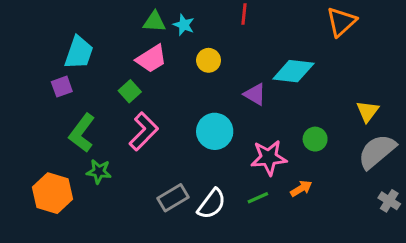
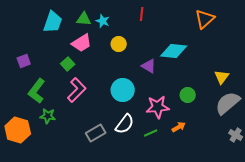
cyan trapezoid: (79, 53) -> (53, 22), moved
white semicircle: (212, 204) -> (125, 124), moved

